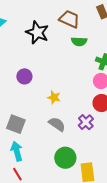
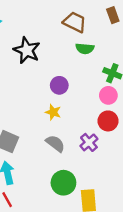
black star: (37, 32) -> (27, 50), moved
purple circle: (24, 76) -> (59, 85), moved

